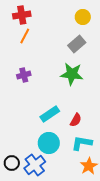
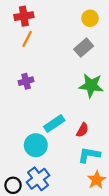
green star: (72, 74) -> (91, 86), moved
cyan circle: (49, 143) -> (36, 145), moved
black circle: (12, 163) -> (13, 185), moved

